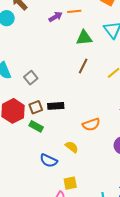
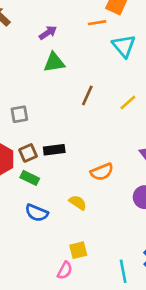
orange line: (74, 11) -> (97, 23), moved
green triangle: (84, 38) -> (54, 62), moved
gray square: (31, 78) -> (19, 114), turned 32
blue semicircle: (49, 161) -> (37, 213), moved

